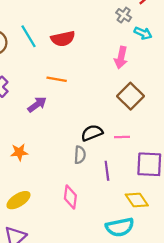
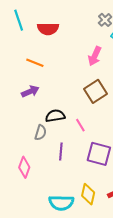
purple arrow: (37, 105) -> (30, 91), moved
pink line: (122, 137) -> (80, 125), turned 48
yellow diamond: (137, 200) -> (88, 194), moved, turned 35

